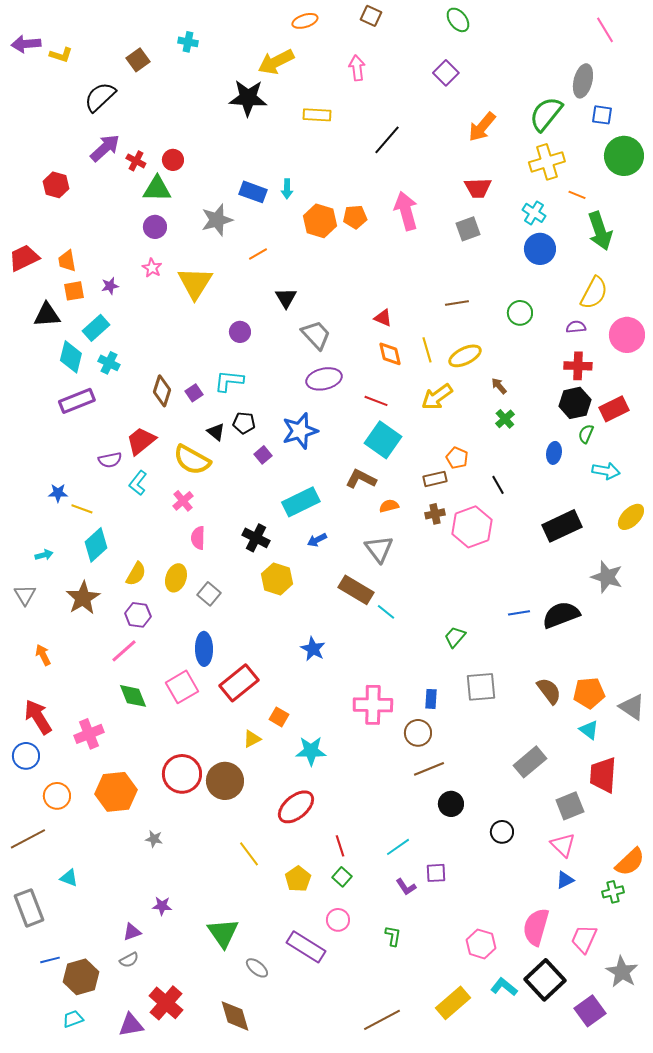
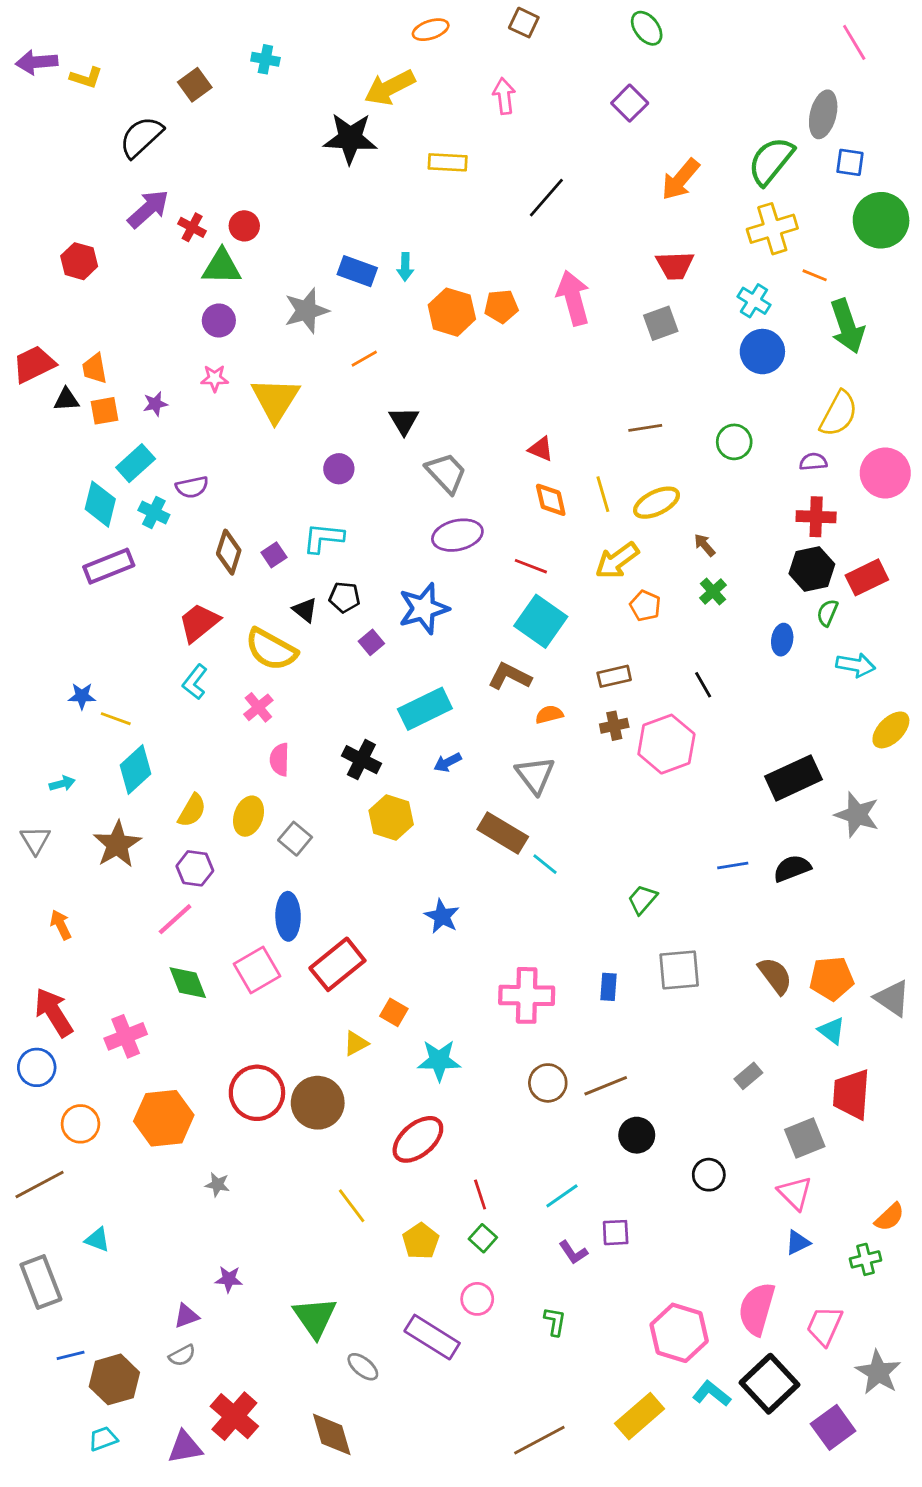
pink star: (152, 268) -> (215, 378), turned -30
black triangle: (47, 315) -> (66, 400), moved, size x0.7
orange pentagon: (457, 458) -> (645, 606), moved
purple semicircle: (110, 460) -> (192, 487), moved
black rectangle: (562, 526) -> (793, 778), moved
black semicircle: (561, 615) -> (792, 868), size x0.7
brown circle: (418, 733) -> (548, 1083), moved
gray rectangle: (530, 762) -> (748, 1076), size x0.6
orange semicircle: (630, 862) -> (889, 1217), size x0.7
pink hexagon: (481, 944) -> (679, 1333), size x1.4

